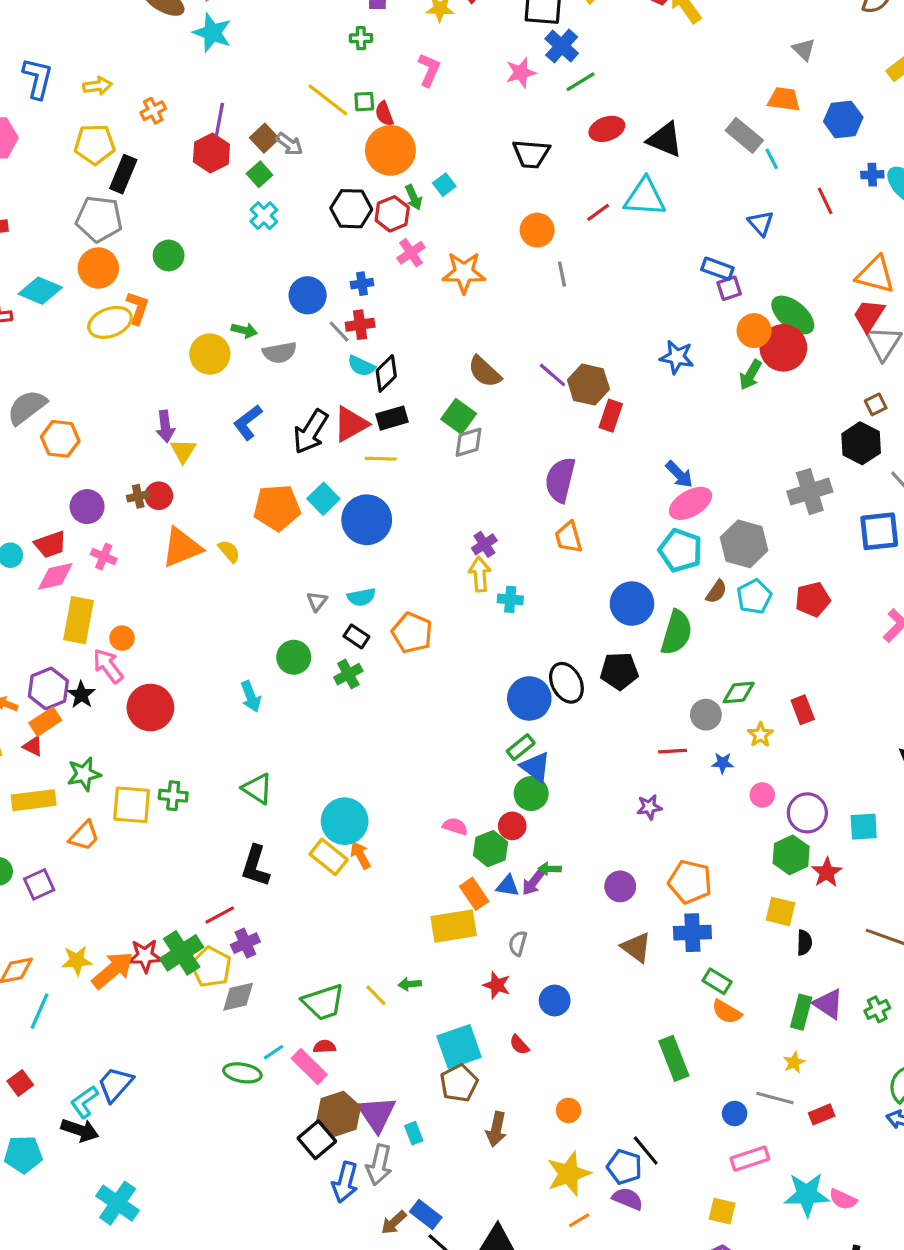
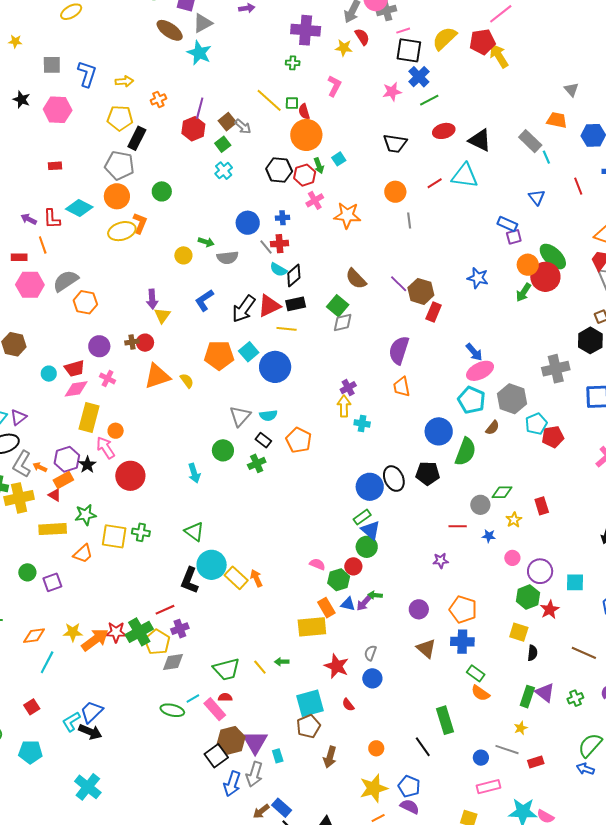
yellow circle: (210, 354) -> (183, 255), size x0.7
cyan pentagon: (754, 597) -> (536, 424), moved
gray triangle: (317, 601) -> (240, 416), size x1.6
cyan circle: (345, 821) -> (212, 565), moved
gray semicircle: (518, 943) -> (370, 653), moved
red star: (497, 985) -> (337, 666), size x1.4
black arrow: (80, 1130) -> (90, 732), moved
black line: (646, 1150) -> (423, 747), moved

